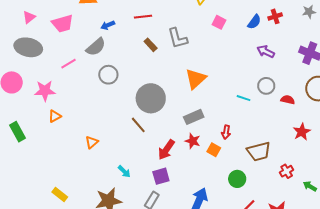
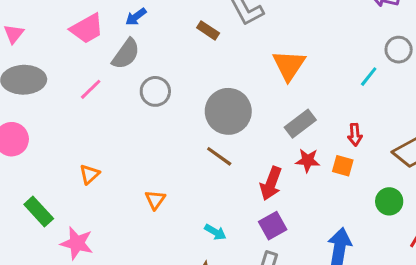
pink trapezoid: (63, 23) -> (87, 29), moved
pink star: (45, 91) -> (77, 243), moved, turned 30
cyan line: (244, 98) -> (369, 77), turned -56

